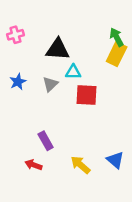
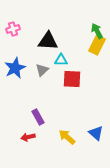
blue star: (18, 82) -> (15, 68), size x1.5
red arrow: (33, 165) -> (28, 137), turned -32

